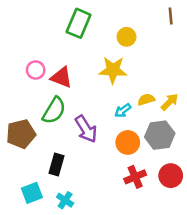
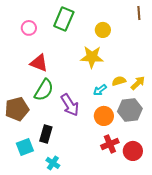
pink circle: (36, 70) -> (29, 28), moved
red triangle: (61, 77) -> (39, 63), moved
red circle: (171, 176) -> (133, 151), moved
cyan square: (32, 193) -> (25, 147), moved

